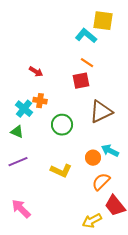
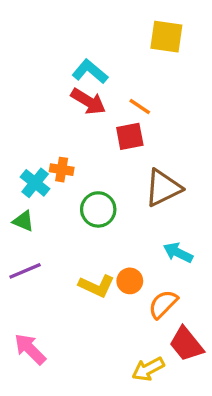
cyan L-shape: (86, 36) -> (90, 71), moved
red arrow: (36, 72) -> (88, 101), moved, size x1.5
orange circle: (93, 158) -> (130, 281), moved

